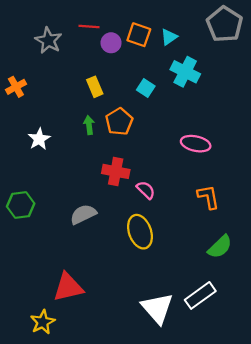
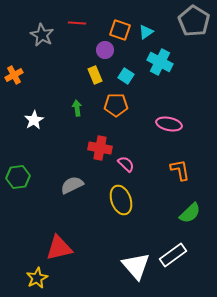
purple circle: (111, 43) -> (105, 50), moved
yellow rectangle: (95, 87) -> (95, 75), moved
orange pentagon: (119, 122) -> (116, 105), moved, turned 30

